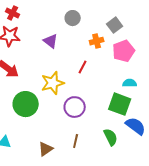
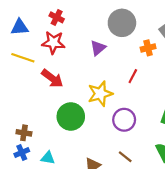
gray circle: (73, 18) -> (122, 23), size x1.6
purple triangle: (51, 41) -> (98, 48), turned 42
brown line: (76, 141) -> (125, 157), turned -64

